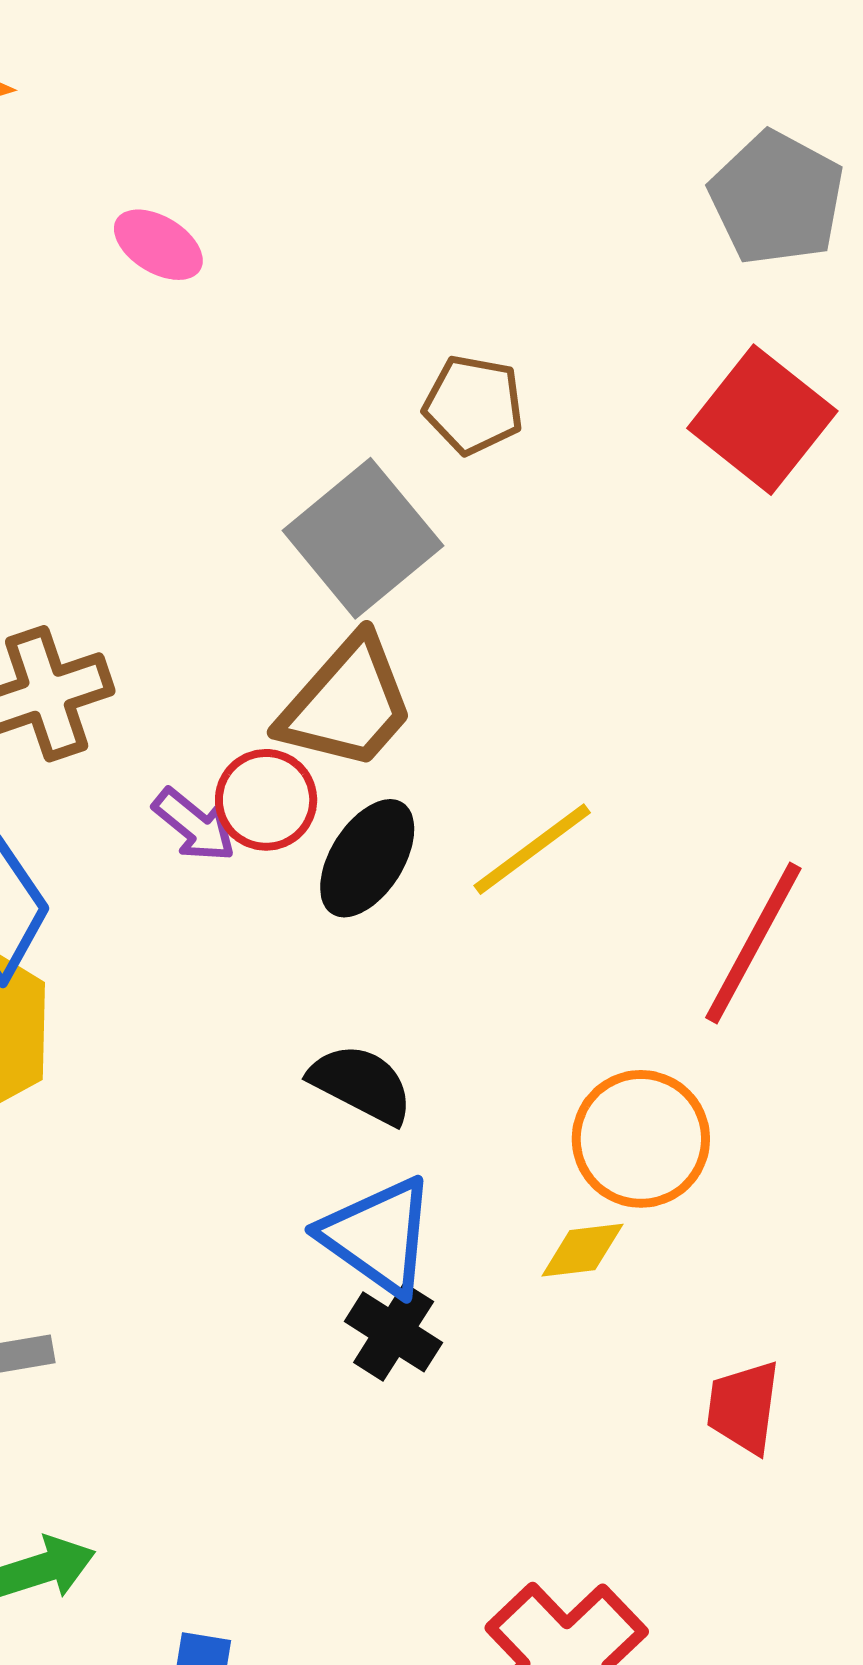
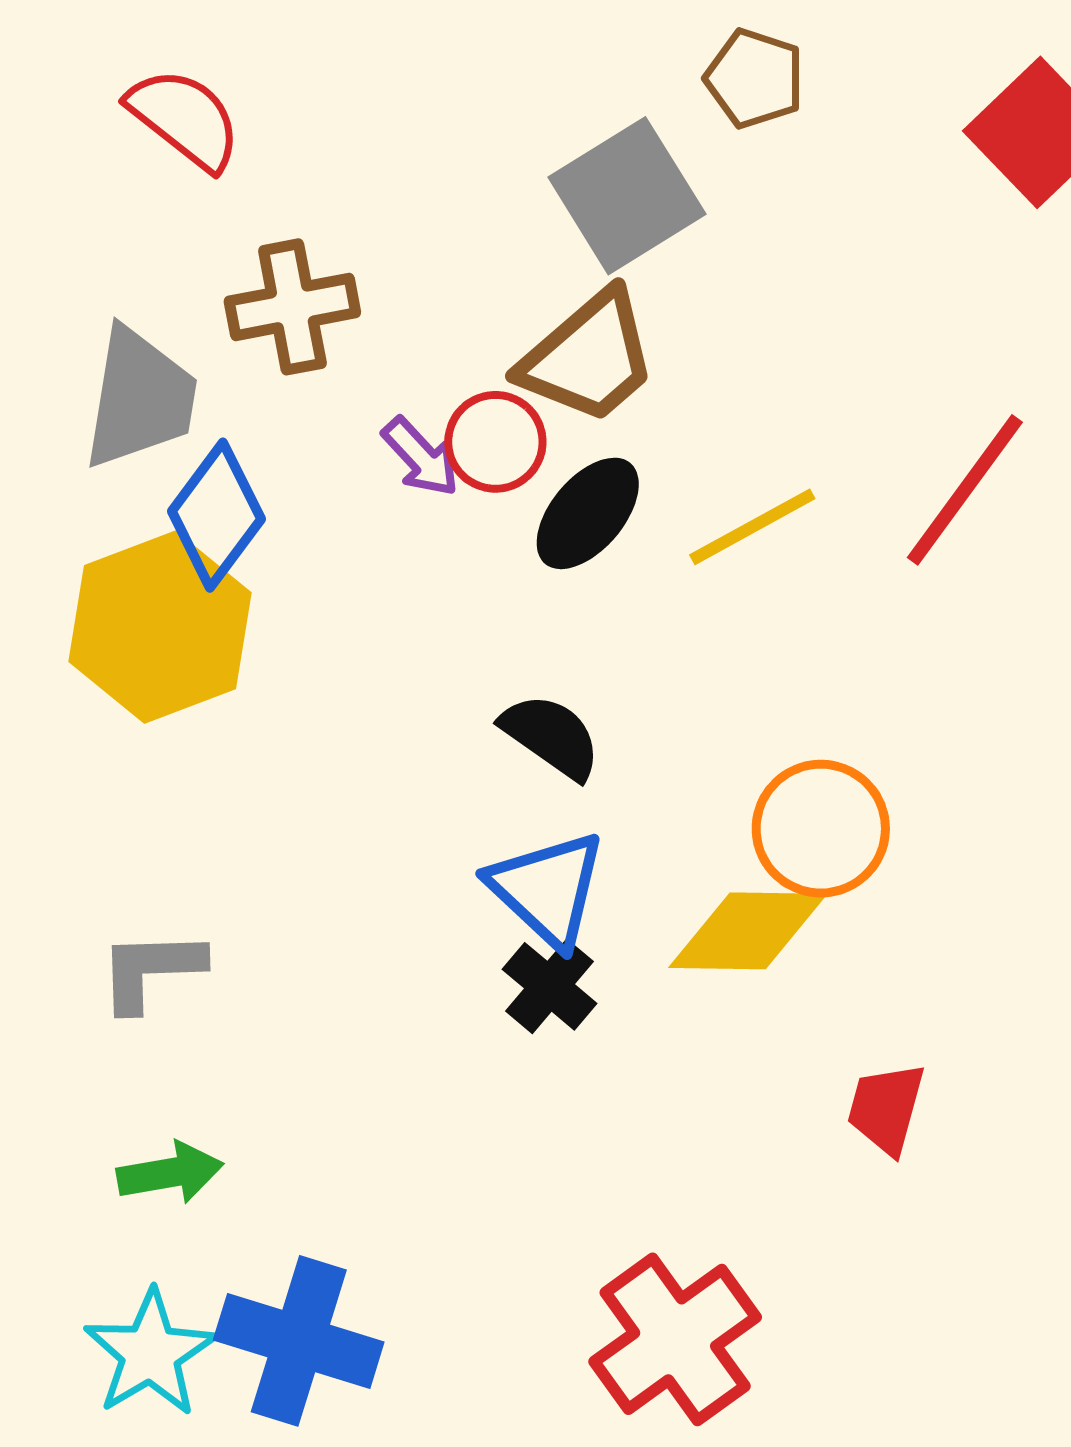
red line: (753, 943) -> (965, 490), moved
yellow diamond: (582, 1250) -> (748, 931), size x1.8

